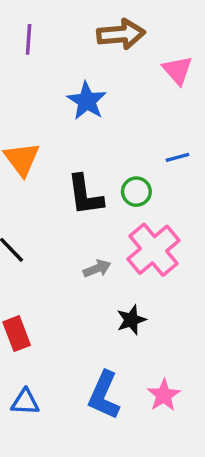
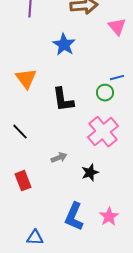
green circle: (136, 192) -> (105, 93), moved
gray arrow: (97, 269) -> (59, 158), moved
blue triangle: (25, 402) -> (35, 238), moved

